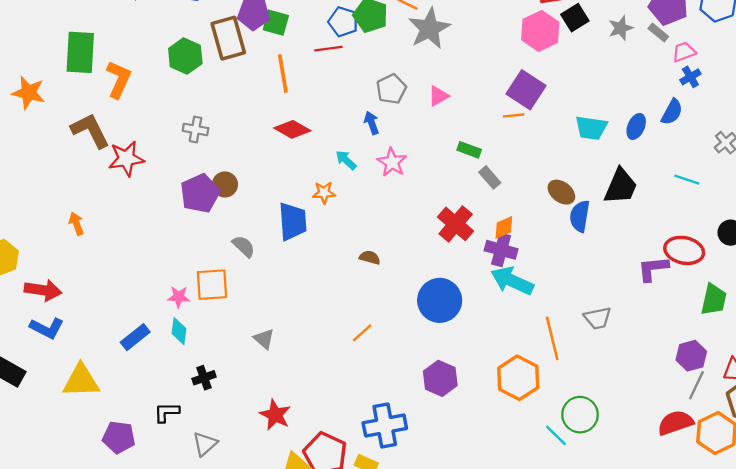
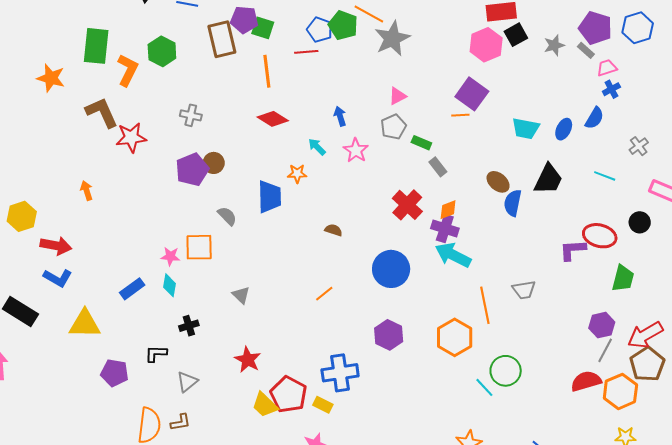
green hexagon: (185, 56) -> (162, 51), moved
gray pentagon: (391, 89) -> (393, 127), moved

